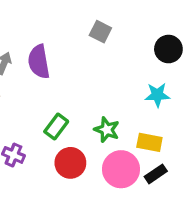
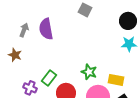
cyan star: (157, 95) -> (129, 44), moved
green rectangle: (56, 127) -> (49, 78), moved

